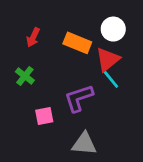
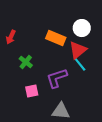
red arrow: (33, 37) -> (11, 37), moved
green cross: (25, 76) -> (26, 62), moved

